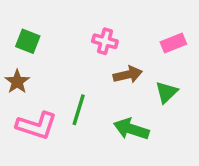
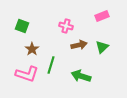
pink rectangle: (173, 43) -> (102, 16), moved
brown star: (17, 82) -> (32, 49), moved
green triangle: (166, 92) -> (102, 47), moved

